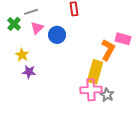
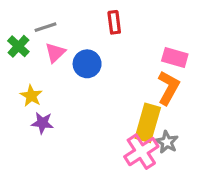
pink rectangle: (123, 39) -> (175, 57), moved
pink cross: (91, 90) -> (141, 152), turned -30
gray star: (107, 95) -> (167, 142), moved

